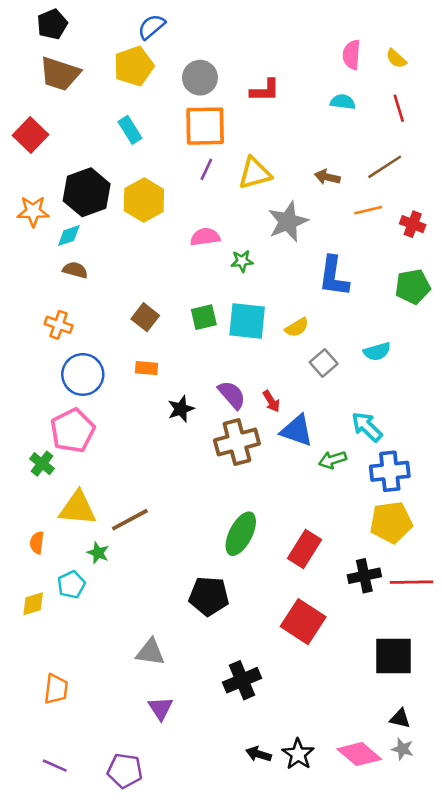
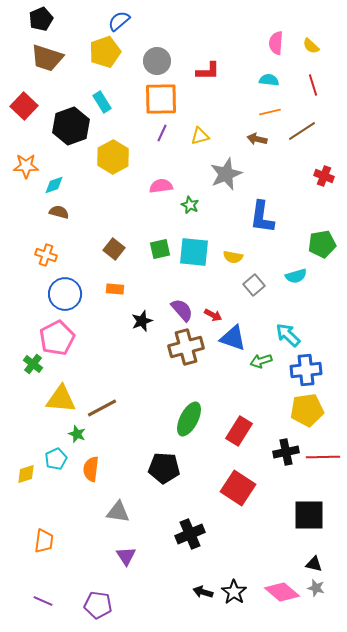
yellow triangle: (255, 173) -> (200, 136), size x0.7
black hexagon: (87, 192) -> (71, 126), moved
orange line: (368, 210) -> (270, 112), moved
green star: (242, 261) -> (190, 205), turned 30
green pentagon: (413, 287) -> (322, 244), moved
yellow semicircle: (297, 327) -> (233, 257), turned 42
red arrow: (271, 401) -> (213, 315), turned -30
orange semicircle: (37, 543) -> (91, 469), moved, size x1.4

